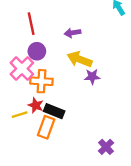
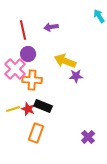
purple arrow: (73, 33) -> (51, 27), moved
red star: (36, 105) -> (28, 109), moved
orange rectangle: (46, 127) -> (36, 133), moved

